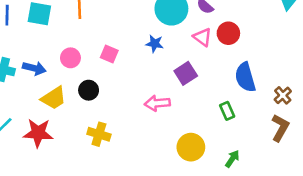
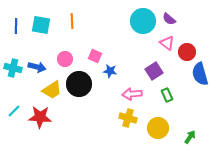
red circle: (228, 33) -> (187, 52), moved
blue star: (155, 44) -> (110, 71), moved
black circle: (89, 90) -> (79, 84), size x1.6
green rectangle: (227, 111) -> (167, 95), moved
yellow cross: (99, 134) -> (128, 118), moved

